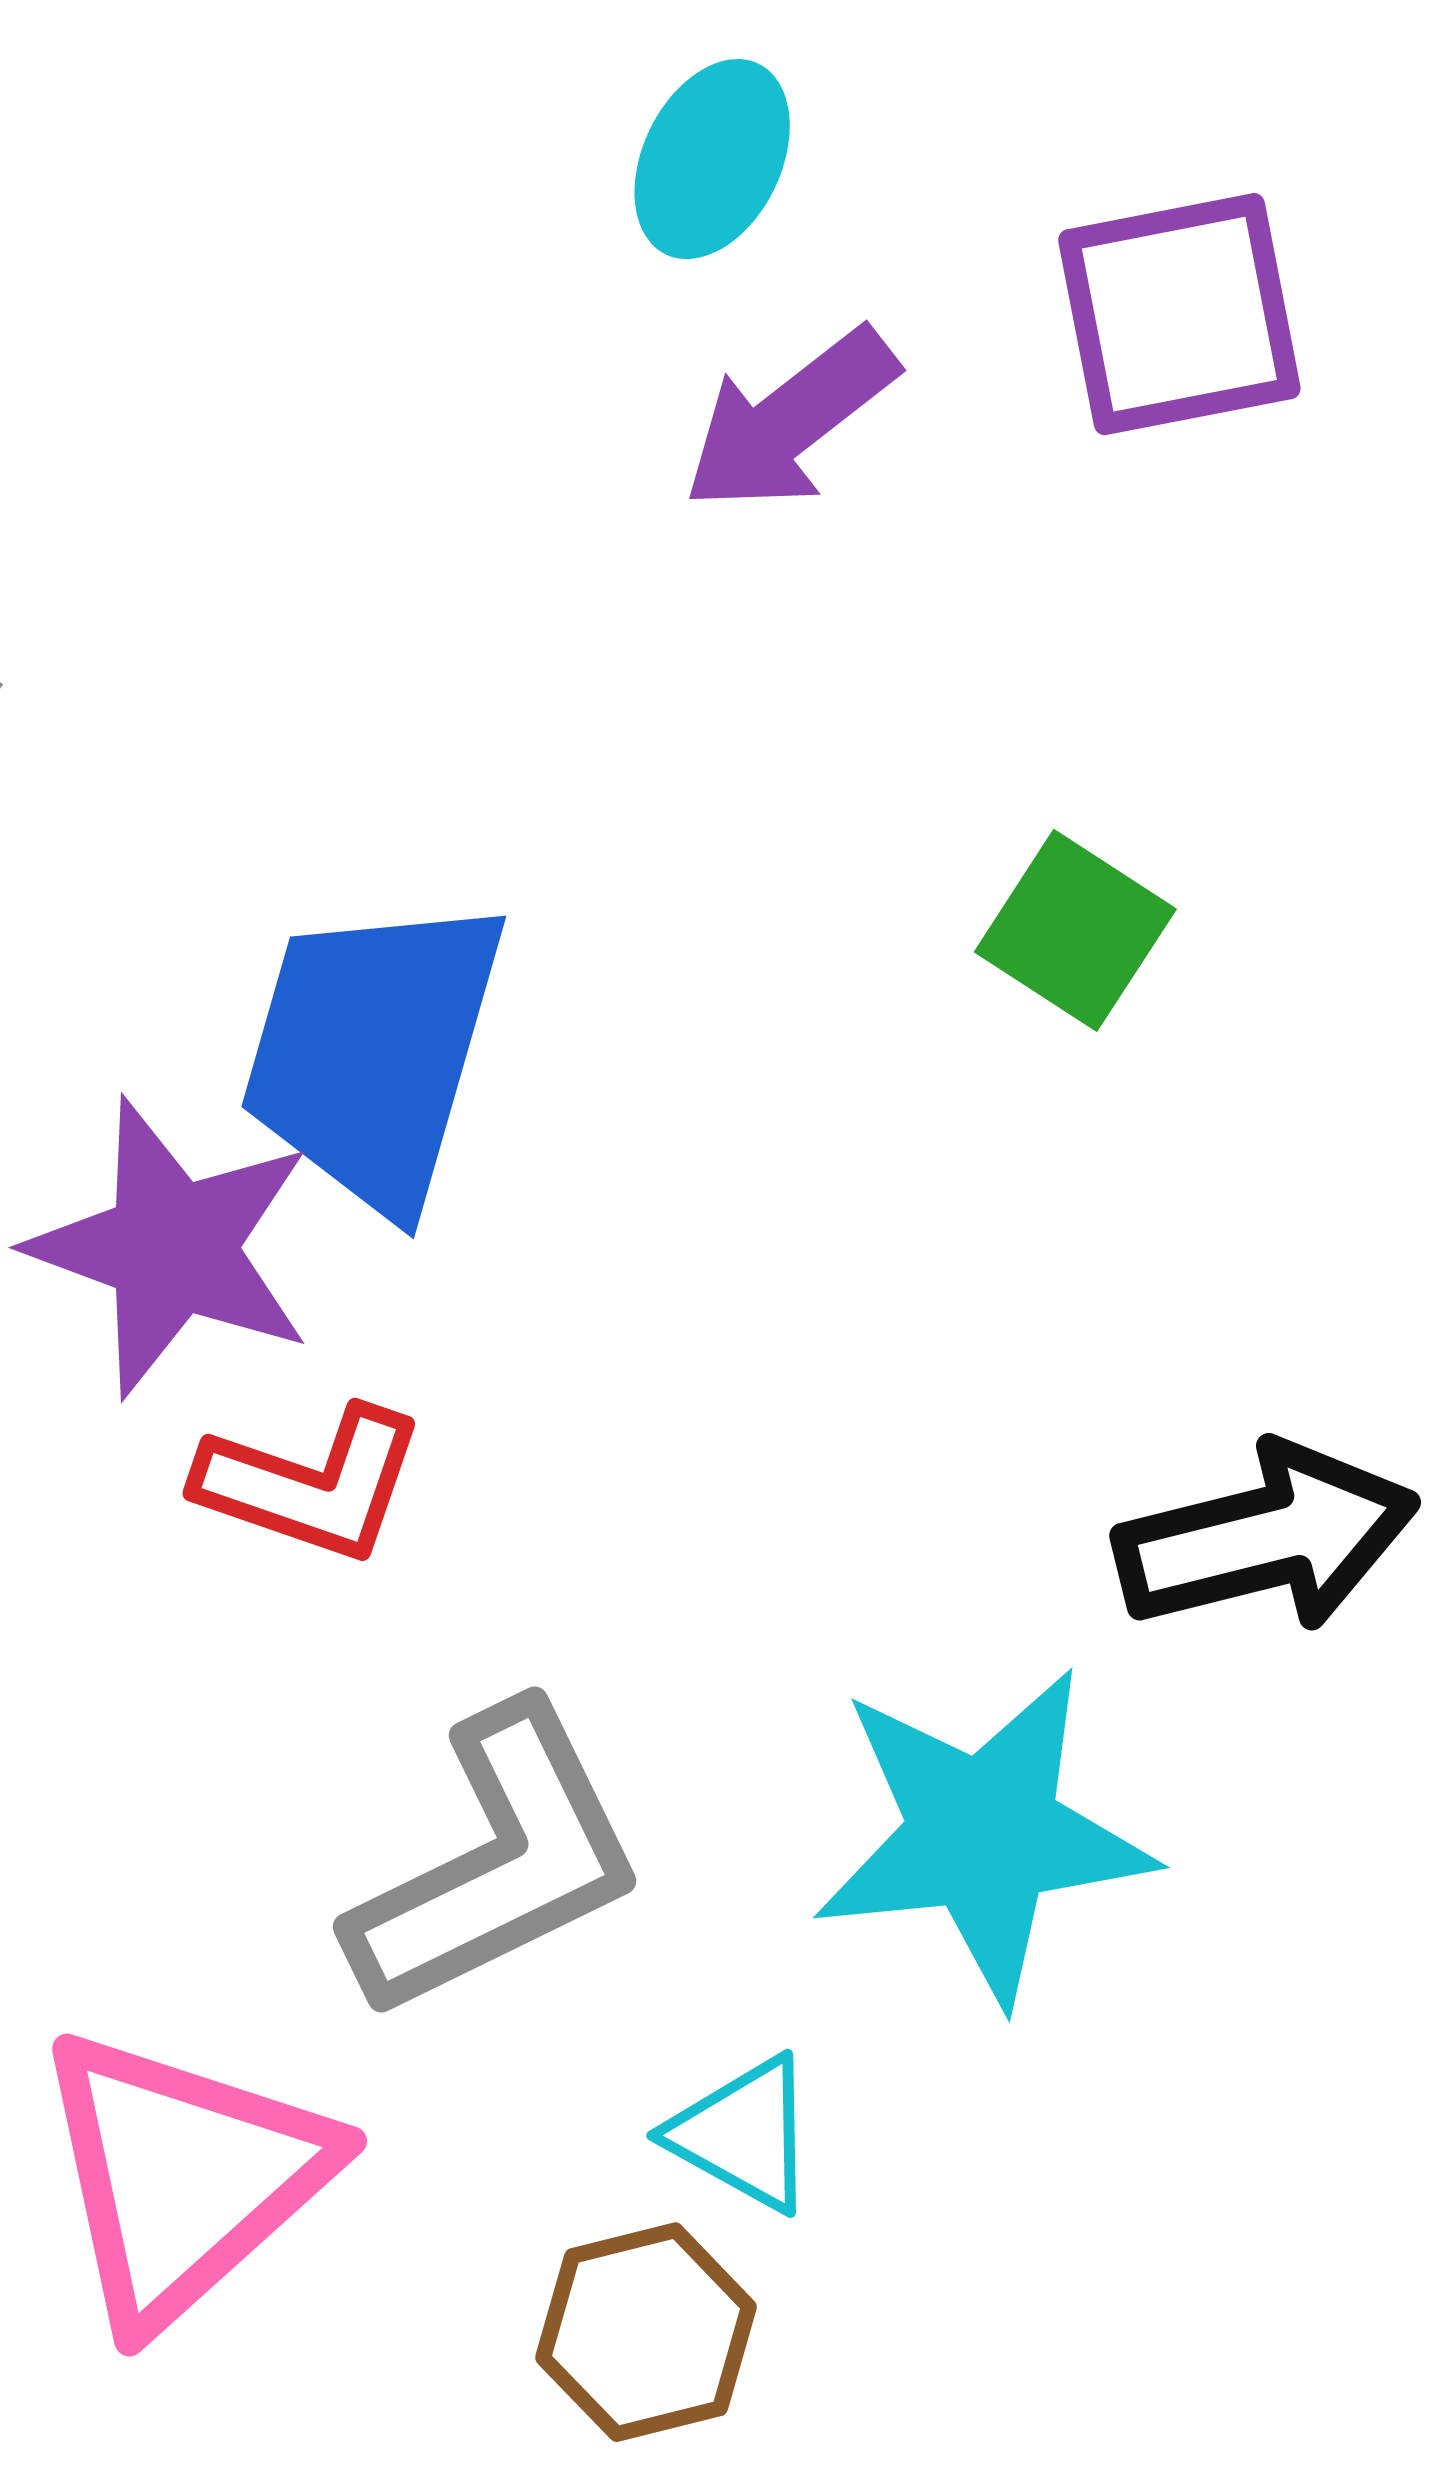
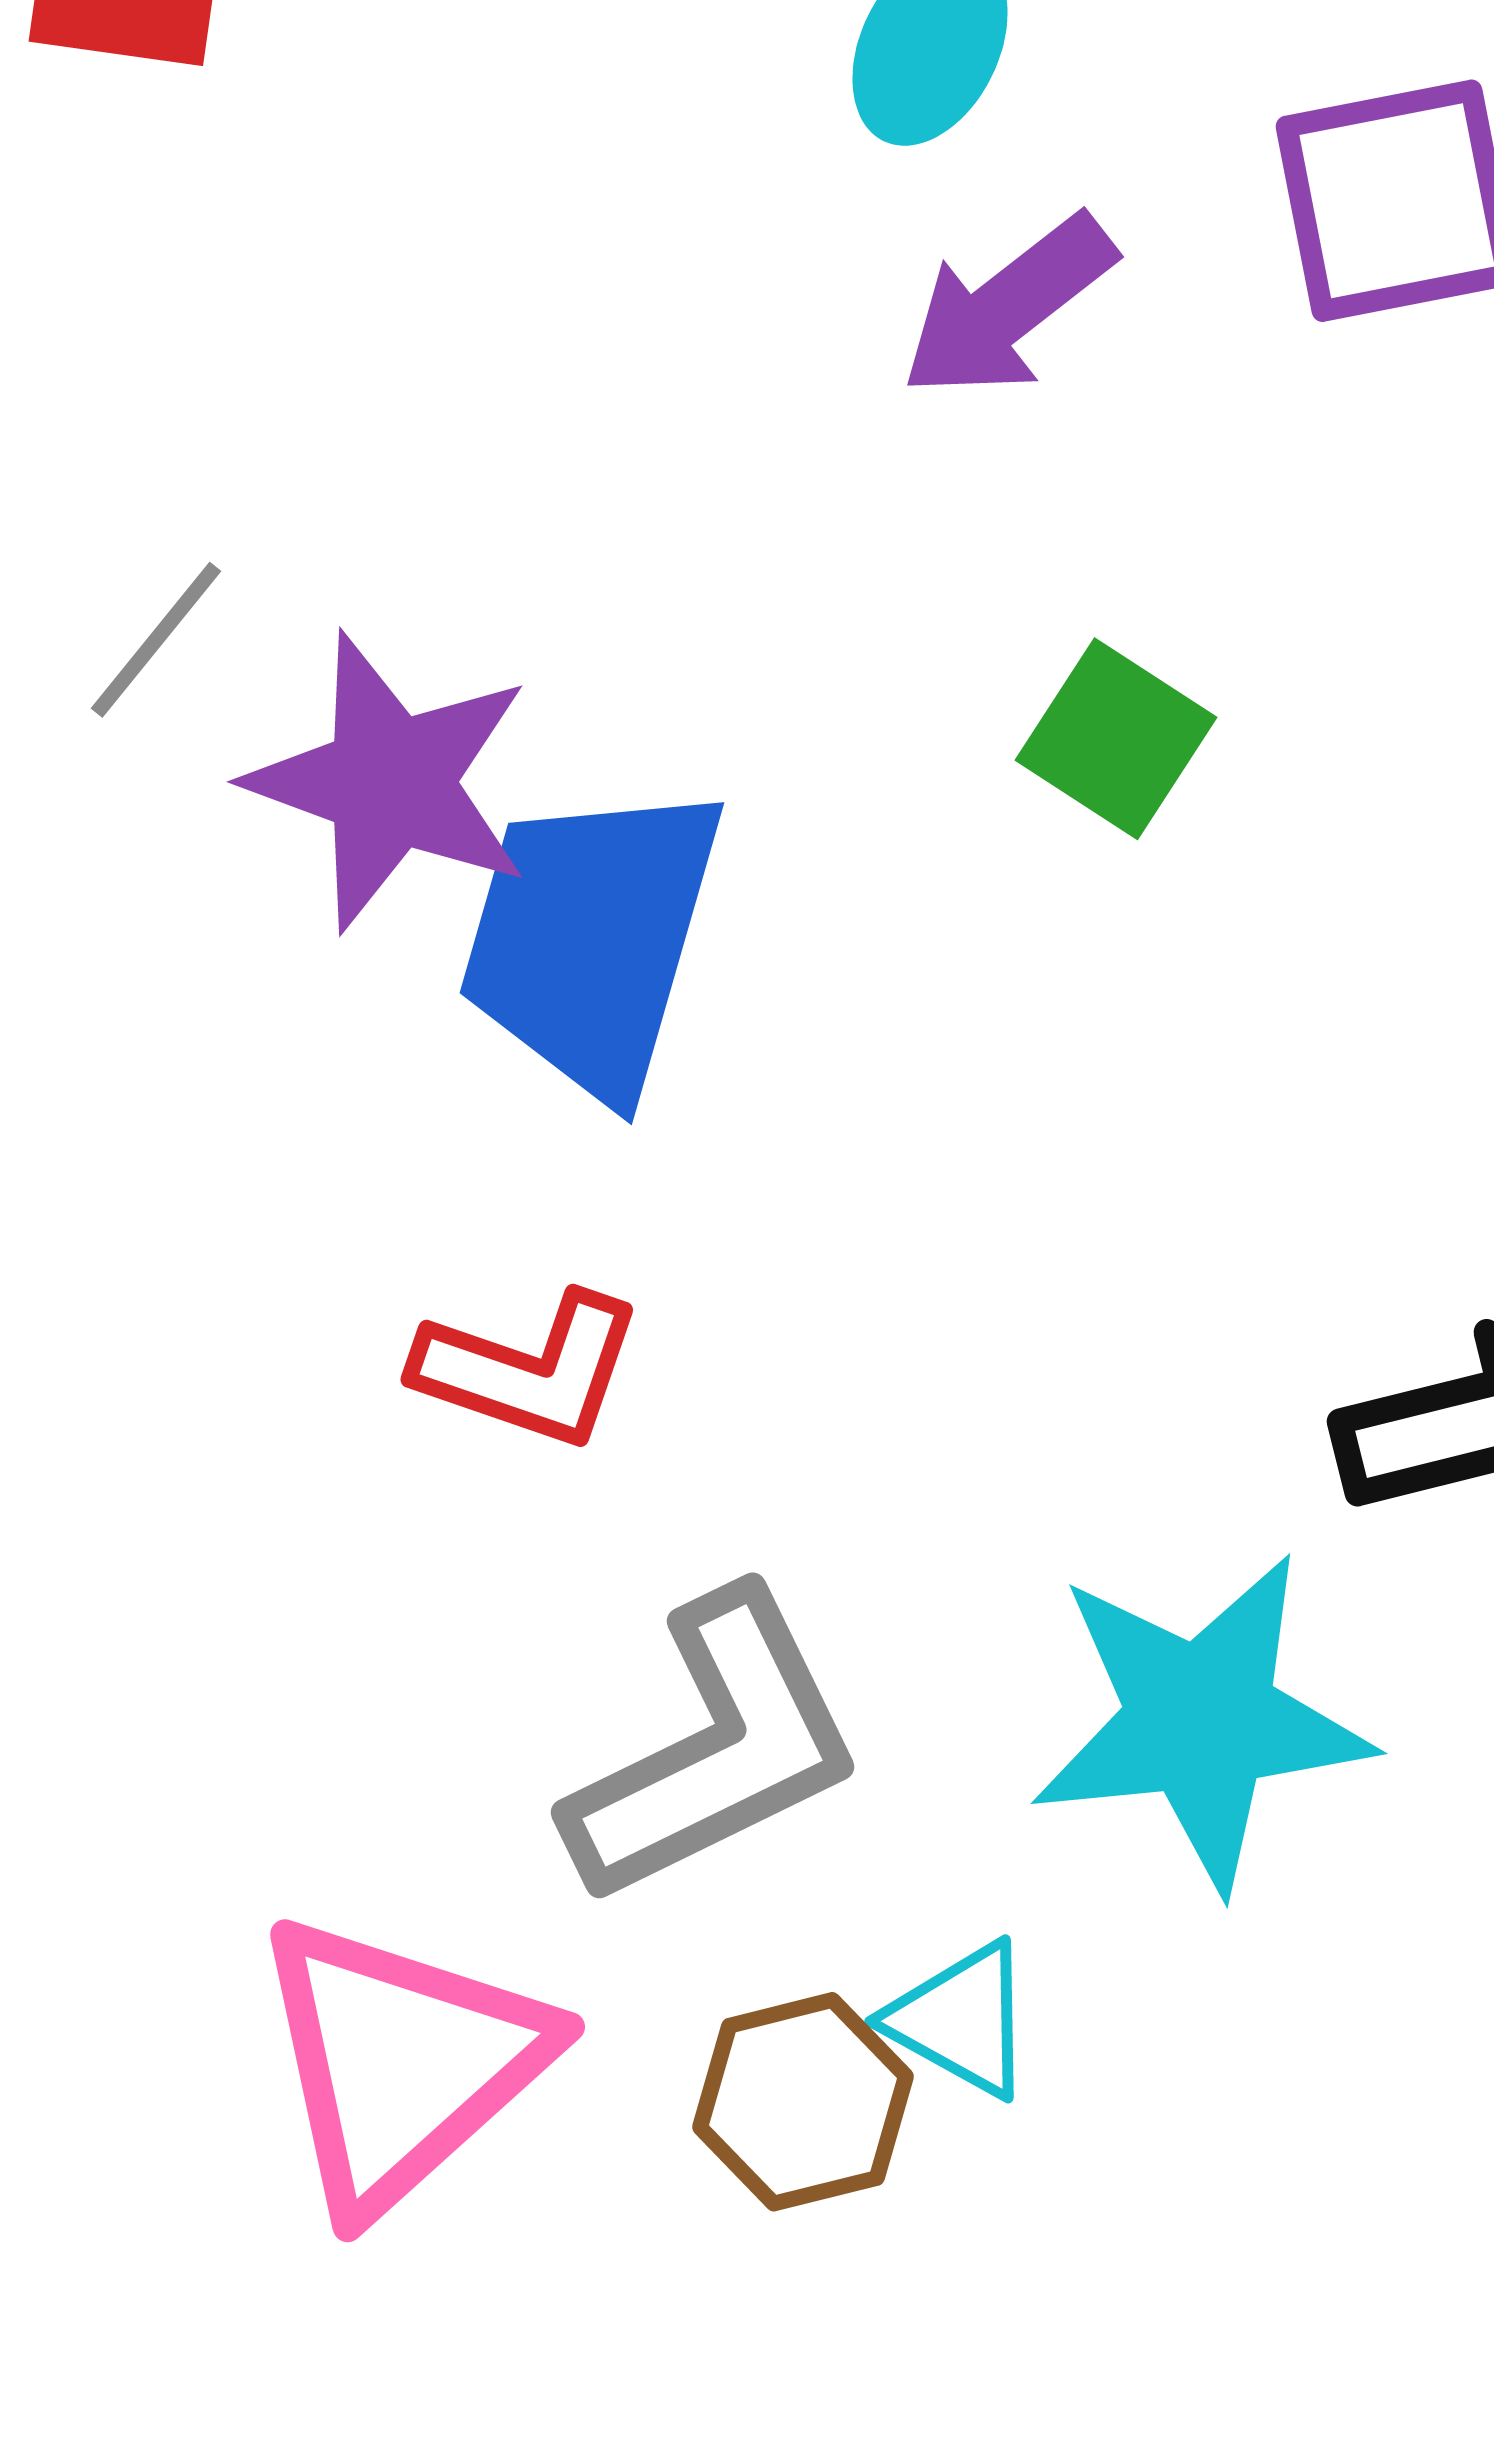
green square: (1075, 930) -> (1116, 739), moved
purple star: (172, 1248) -> (390, 782), moved
brown hexagon: (646, 2332) -> (803, 2102), moved

